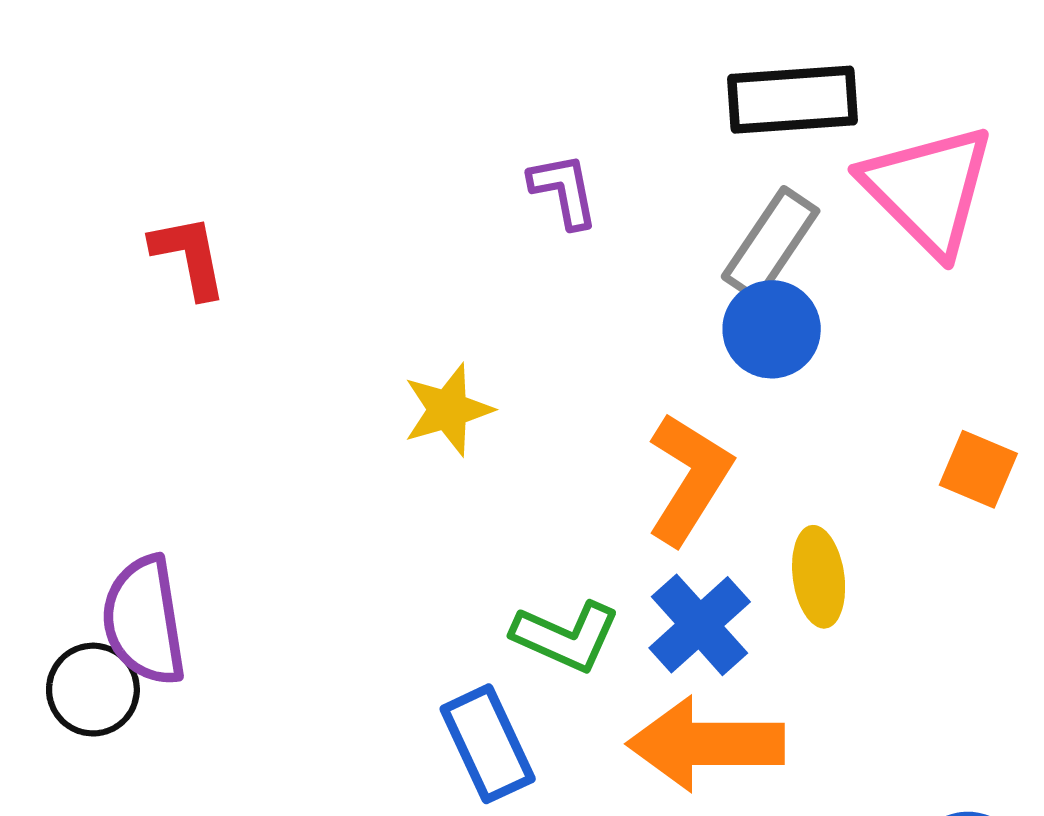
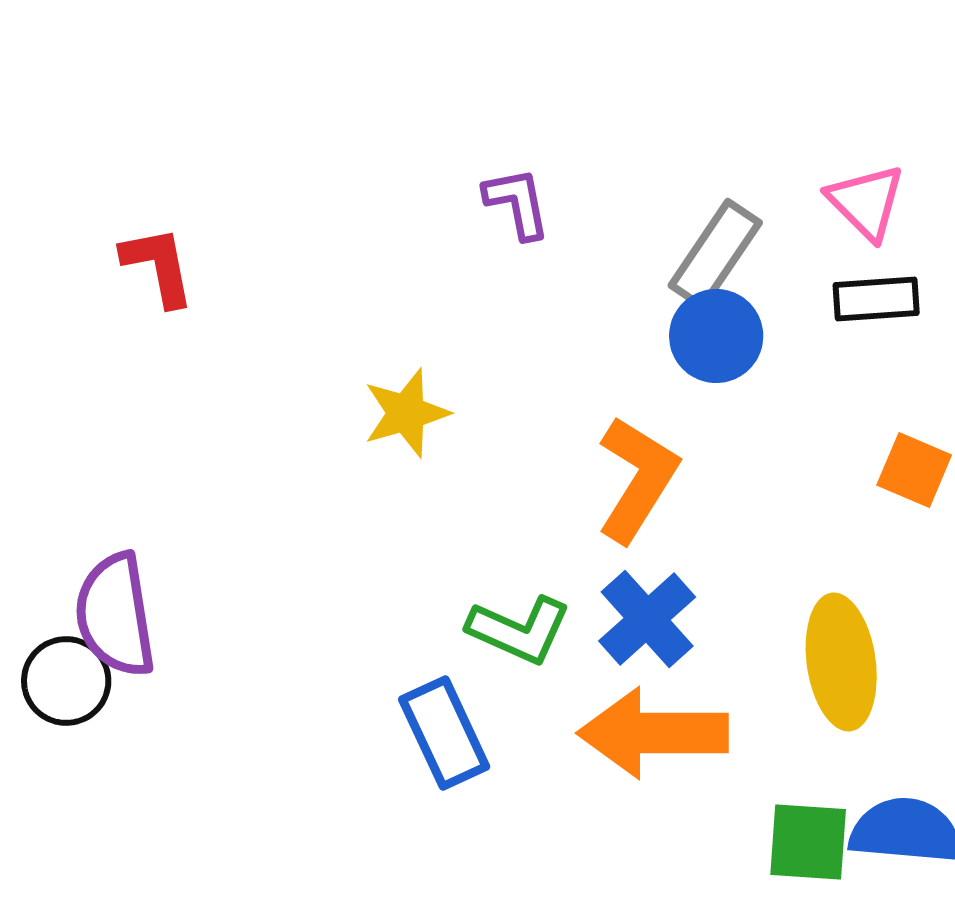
black rectangle: (792, 100) -> (876, 299), moved, size x0.7
pink triangle: (928, 189) -> (866, 202), size x0.6
yellow ellipse: (819, 577) -> (841, 662), moved, size x1.4

